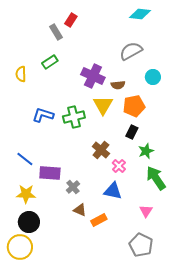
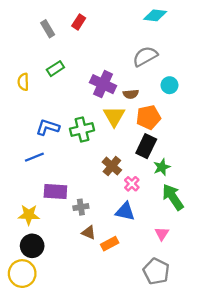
gray rectangle: (56, 32) -> (48, 29), moved
black rectangle: (132, 132) -> (146, 146), size x1.5
blue line: (25, 159) -> (34, 157), moved, turned -60
gray cross: (73, 187) -> (81, 207), turned 32

